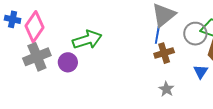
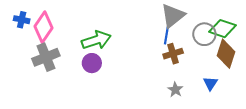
purple circle: (68, 62) -> (92, 63), moved
blue triangle: (201, 72) -> (210, 83), moved

